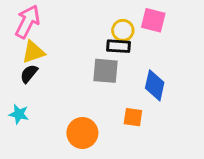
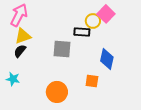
pink square: (153, 20) -> (106, 14), turned 30
yellow circle: (123, 30) -> (93, 21), moved
gray square: (106, 71) -> (62, 49), moved

